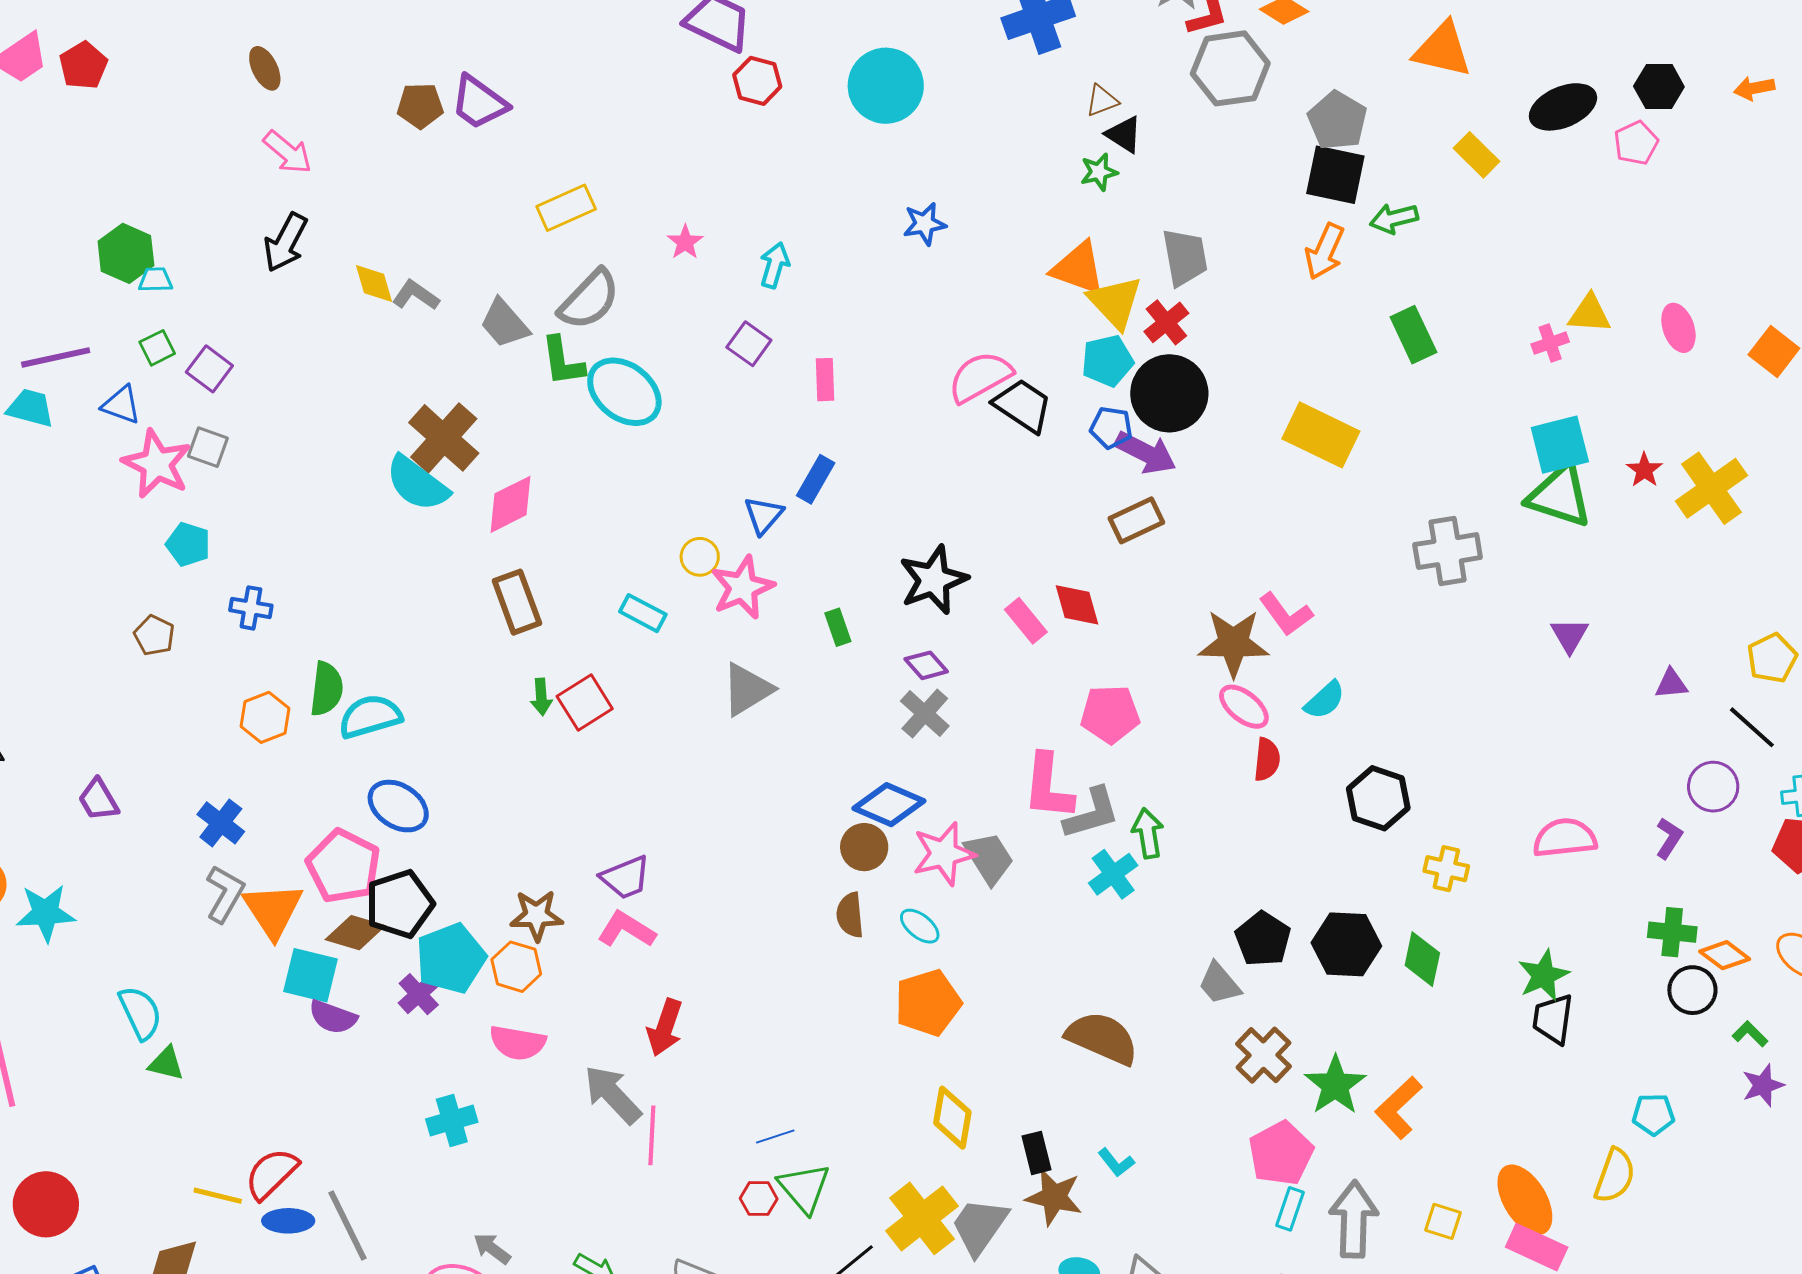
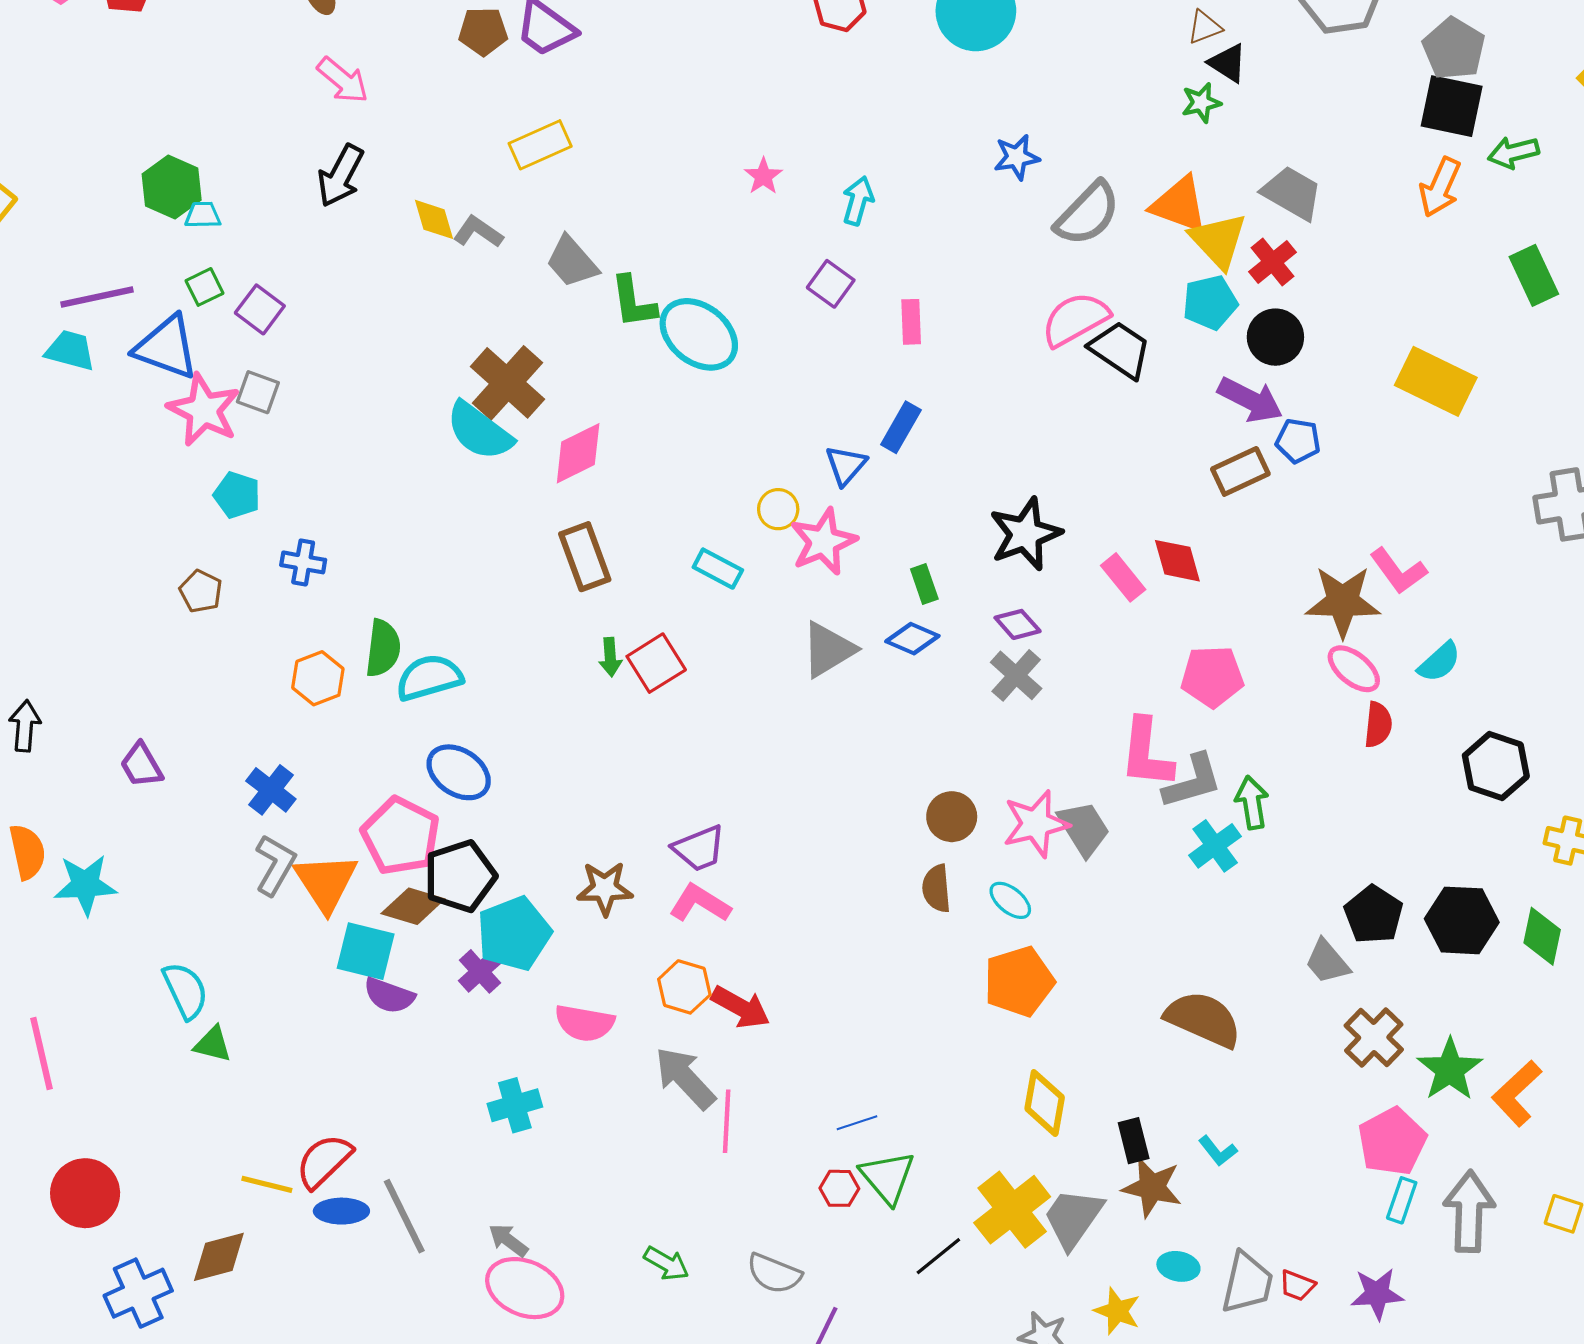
yellow rectangle: (566, 208) -> (540, 145), moved
gray trapezoid: (1185, 257) -> (1292, 193), turned -50
gray semicircle: (589, 300) -> (1088, 214), moved
black circle: (1169, 393) -> (1275, 337), size x0.7
blue triangle: (121, 405) -> (166, 347), size x1.6
blue pentagon: (1111, 428) -> (1298, 441), moved
blue diamond: (889, 805) -> (912, 639), moved, size x0.7
orange hexagon: (516, 967) -> (684, 987), moved
red arrow: (665, 1027) -> (741, 1007), turned -80
gray arrow: (492, 1248) -> (508, 1240), moved

